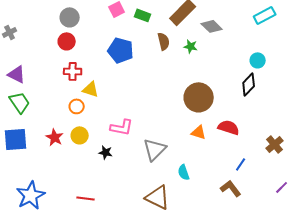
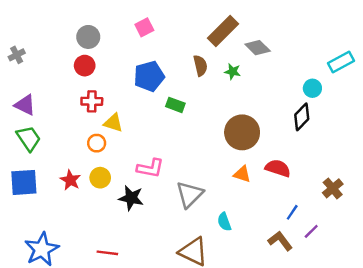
green rectangle: (143, 15) -> (175, 105), moved
cyan rectangle: (265, 15) -> (341, 62), moved
blue pentagon: (121, 50) -> (149, 76), turned -30
black star: (106, 152) -> (131, 198), size x1.5
purple line: (282, 187) -> (311, 231), moved

